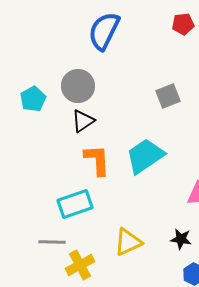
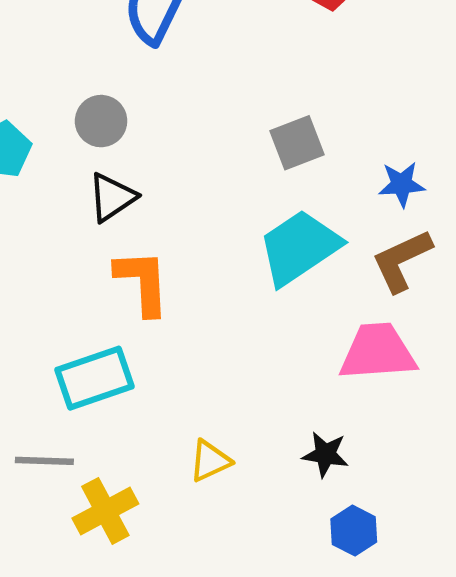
gray circle: (78, 86) -> (101, 121), size x0.7
cyan trapezoid: (145, 156) -> (299, 247), moved
yellow triangle: (128, 242) -> (210, 461), size x0.7

